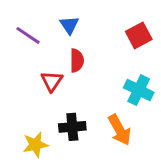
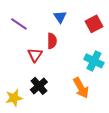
blue triangle: (69, 25) -> (60, 17), moved
black cross: (72, 127) -> (39, 86), moved, turned -36
yellow star: (35, 145) -> (14, 98), moved

